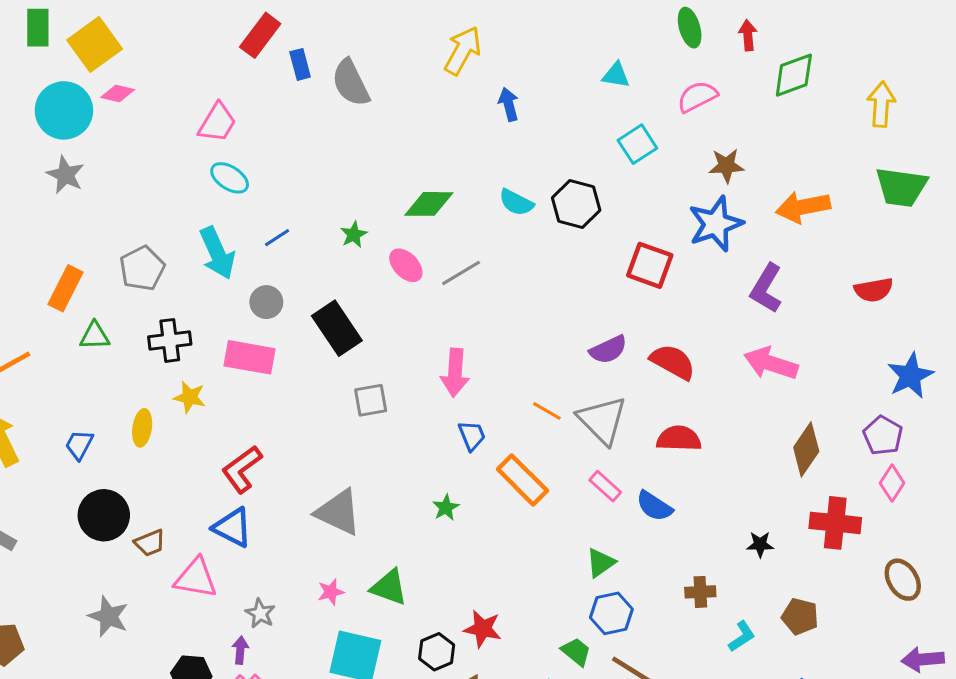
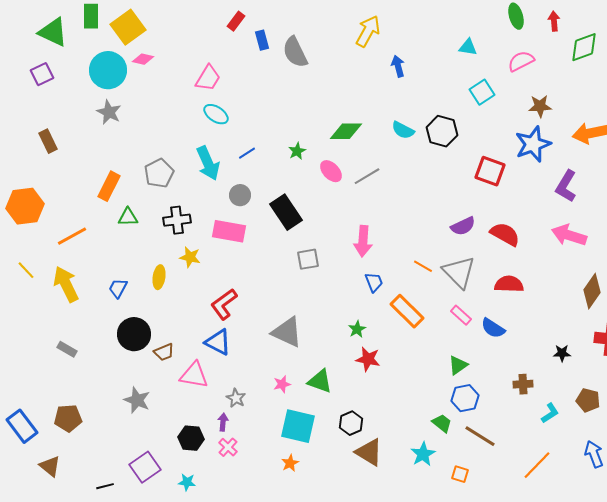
red rectangle: (260, 35) -> (236, 21), size x0.7
red star: (483, 629) -> (368, 359), moved

